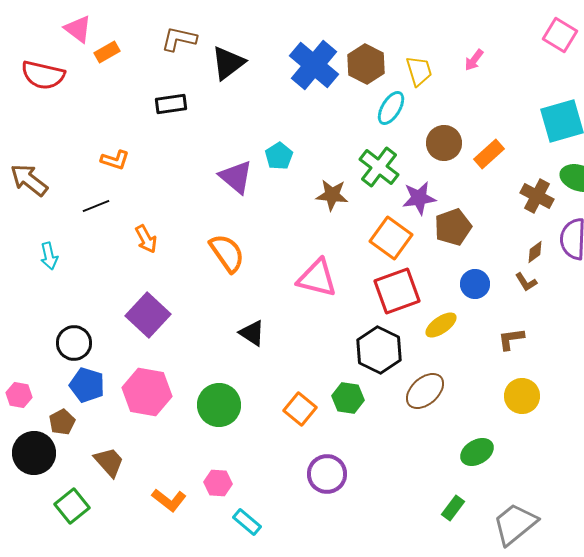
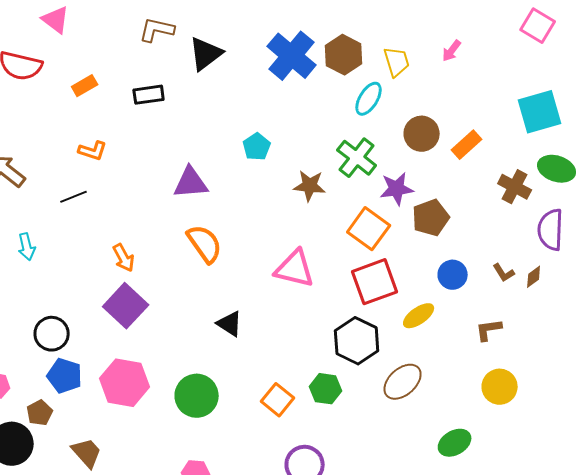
orange rectangle: (107, 52) -> (85, 86), moved
purple triangle: (236, 177) -> (191, 183), moved, turned -45
orange arrow: (146, 239) -> (124, 258), moved
brown diamond: (535, 252) -> (534, 277), moved

